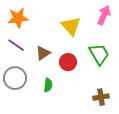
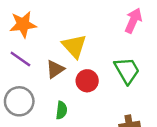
yellow triangle: (71, 26) -> (74, 46), moved

